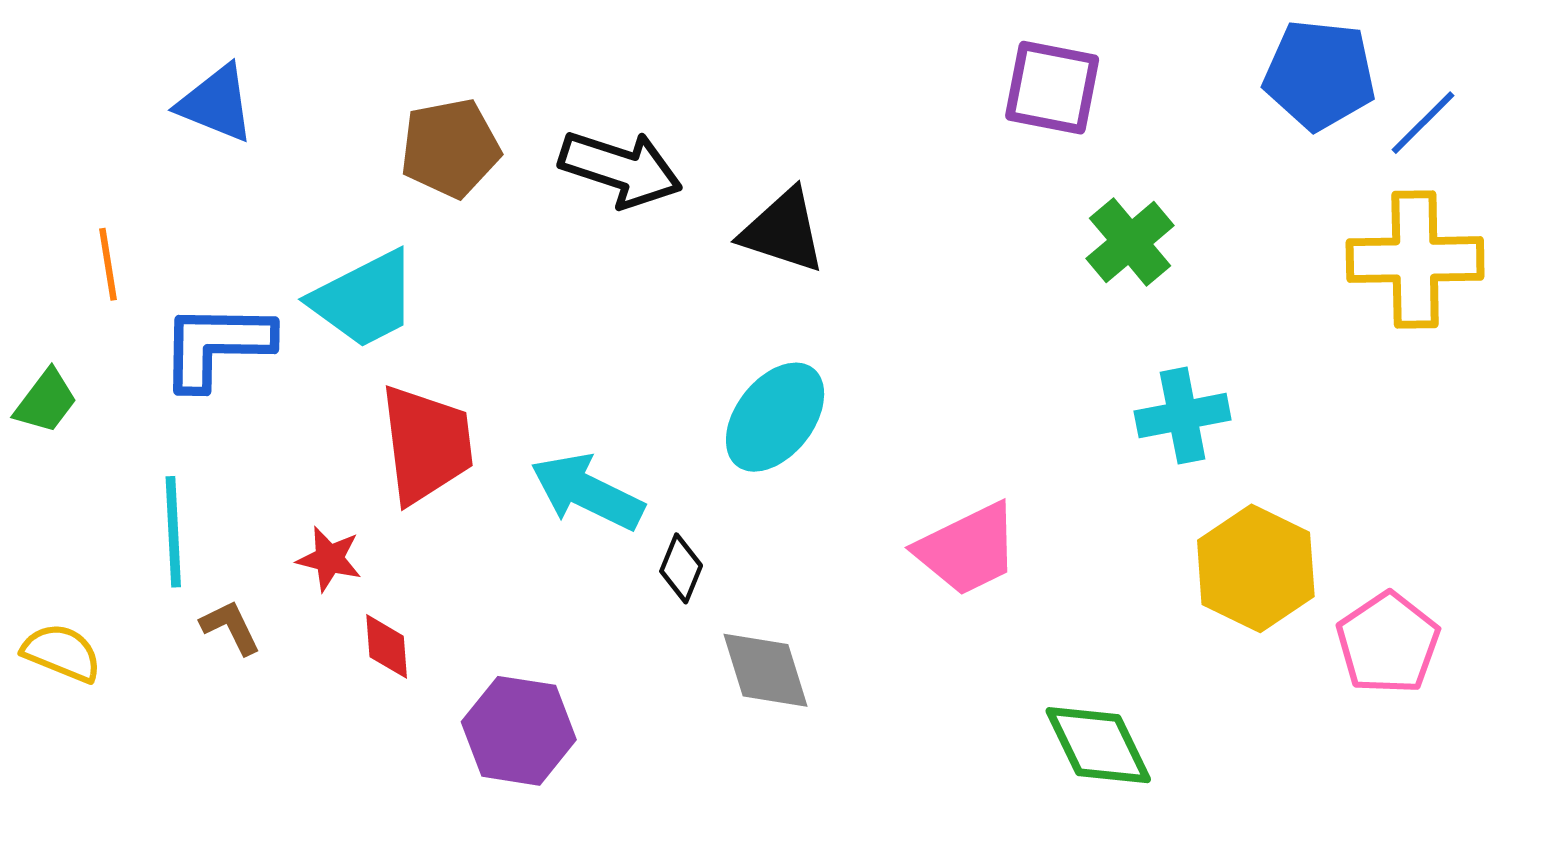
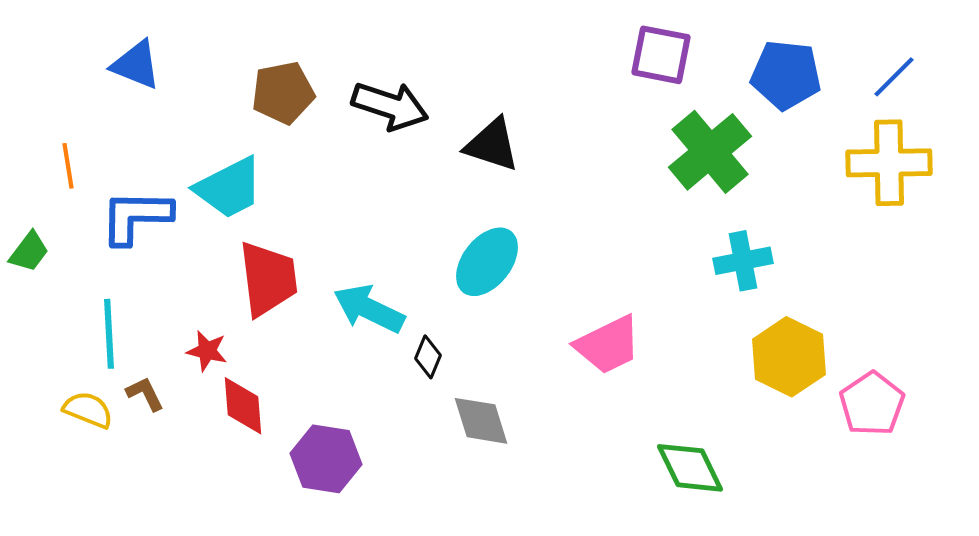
blue pentagon: (1320, 75) -> (786, 75), moved
green cross: (1130, 242) -> (710, 152), size x1.5
red diamond: (387, 646) -> (243, 406), size x1.4
yellow semicircle: (62, 653) -> (88, 410), moved

